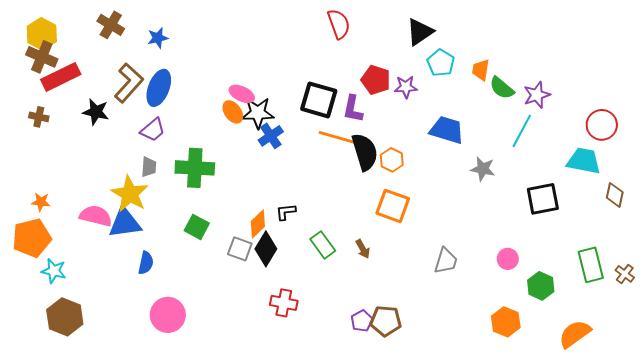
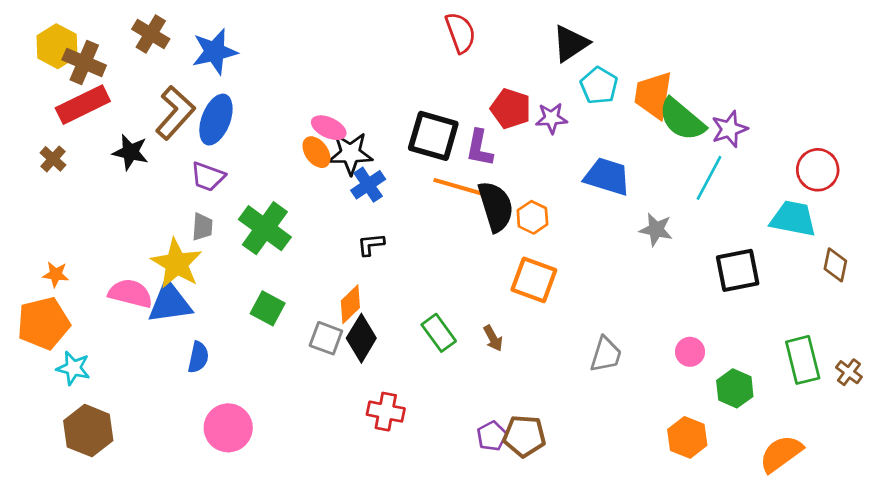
blue star: (158, 38) -> (215, 52), size x1.6
brown cross: (42, 57) -> (84, 62), moved
orange trapezoid: (481, 70) -> (653, 95), size x1.6
green semicircle: (502, 88) -> (682, 120), size x1.4
brown cross: (39, 117) -> (53, 159), turned 30
purple trapezoid: (153, 130) -> (208, 177), turned 60
green cross: (195, 168) -> (265, 228), turned 33
black L-shape: (286, 212) -> (371, 244), moved

